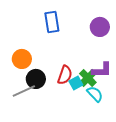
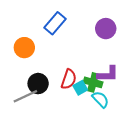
blue rectangle: (52, 22) -> (55, 23), turned 50
orange circle: (22, 59) -> (24, 48), moved
green cross: (88, 78) -> (93, 82), turned -30

